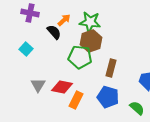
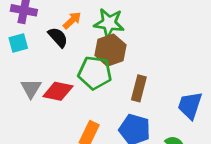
cyan square: (26, 49) -> (18, 43), moved, turned 32
gray triangle: (38, 85) -> (31, 88), moved
red diamond: (62, 87) -> (58, 91), moved

